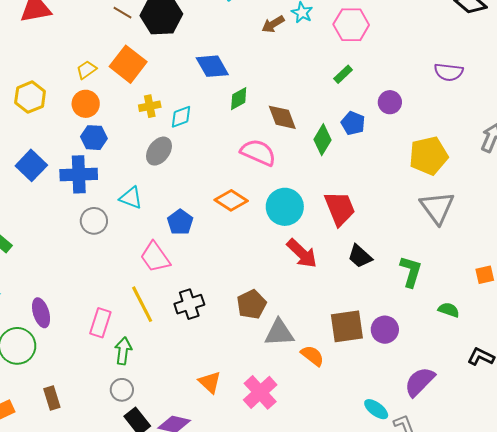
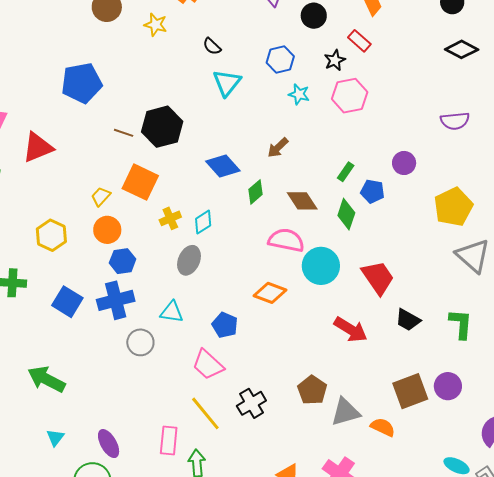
brown arrow: (273, 24) -> (278, 148), moved
green rectangle: (343, 74) -> (346, 172), moved
cyan circle: (285, 207) -> (321, 266), moved

